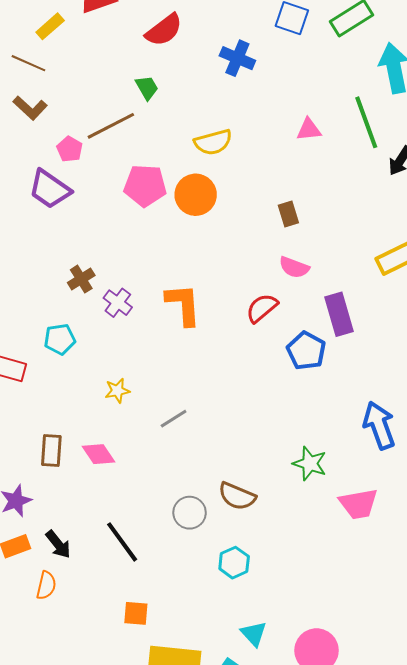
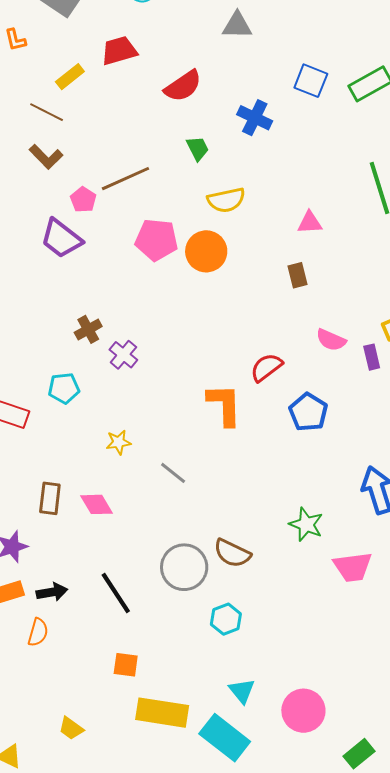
green trapezoid: (147, 88) -> (198, 148), moved
pink triangle: (309, 129) -> (310, 223), moved
pink semicircle: (294, 267) -> (331, 340), moved
orange L-shape: (183, 305) -> (224, 405), moved
purple rectangle: (339, 314) -> (372, 357), moved, size x0.6
gray line: (174, 419) -> (173, 473), turned 68
gray circle: (190, 513) -> (184, 567), size x1.4
black arrow: (58, 544) -> (52, 592), turned -64

